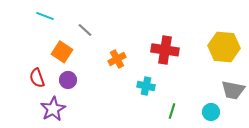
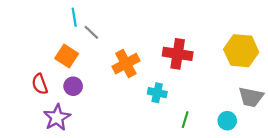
cyan line: (45, 16) -> (74, 17), moved, turned 60
orange cross: (117, 59) -> (126, 64), size x1.4

